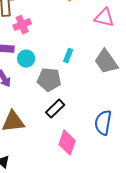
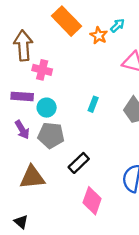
pink cross: (22, 25) -> (42, 70), turned 36
gray pentagon: (49, 80) -> (51, 135), moved

